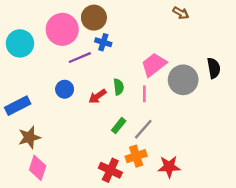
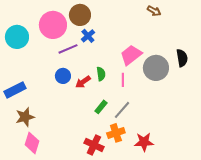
blue cross: (103, 42) -> (88, 36), turned 32
blue circle: (65, 89) -> (63, 76), moved

